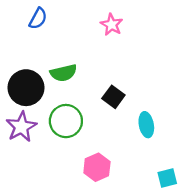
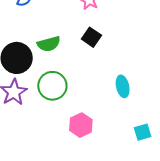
black square: (113, 97) -> (91, 37), moved

